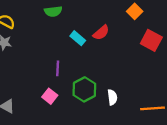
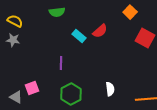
green hexagon: (84, 89) -> (71, 94), moved
pink square: (50, 96) -> (32, 88), moved, turned 32

